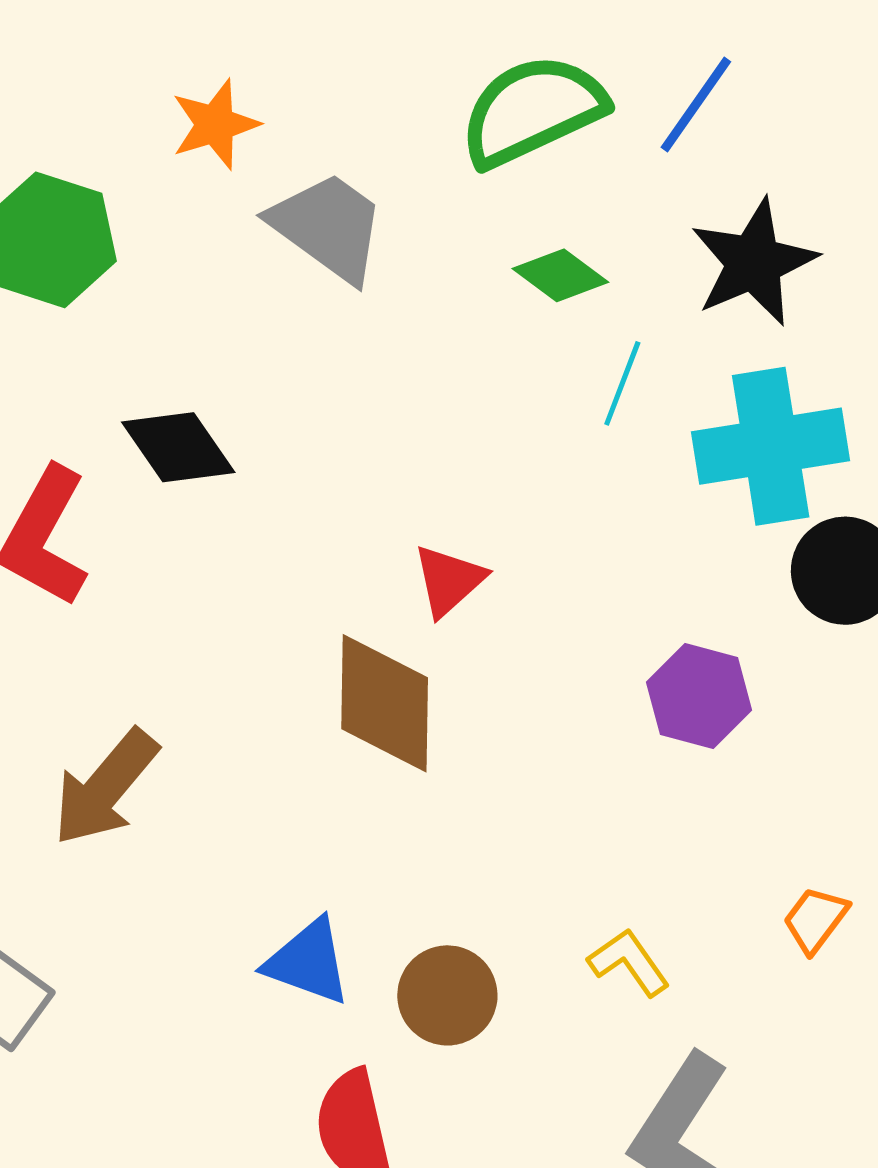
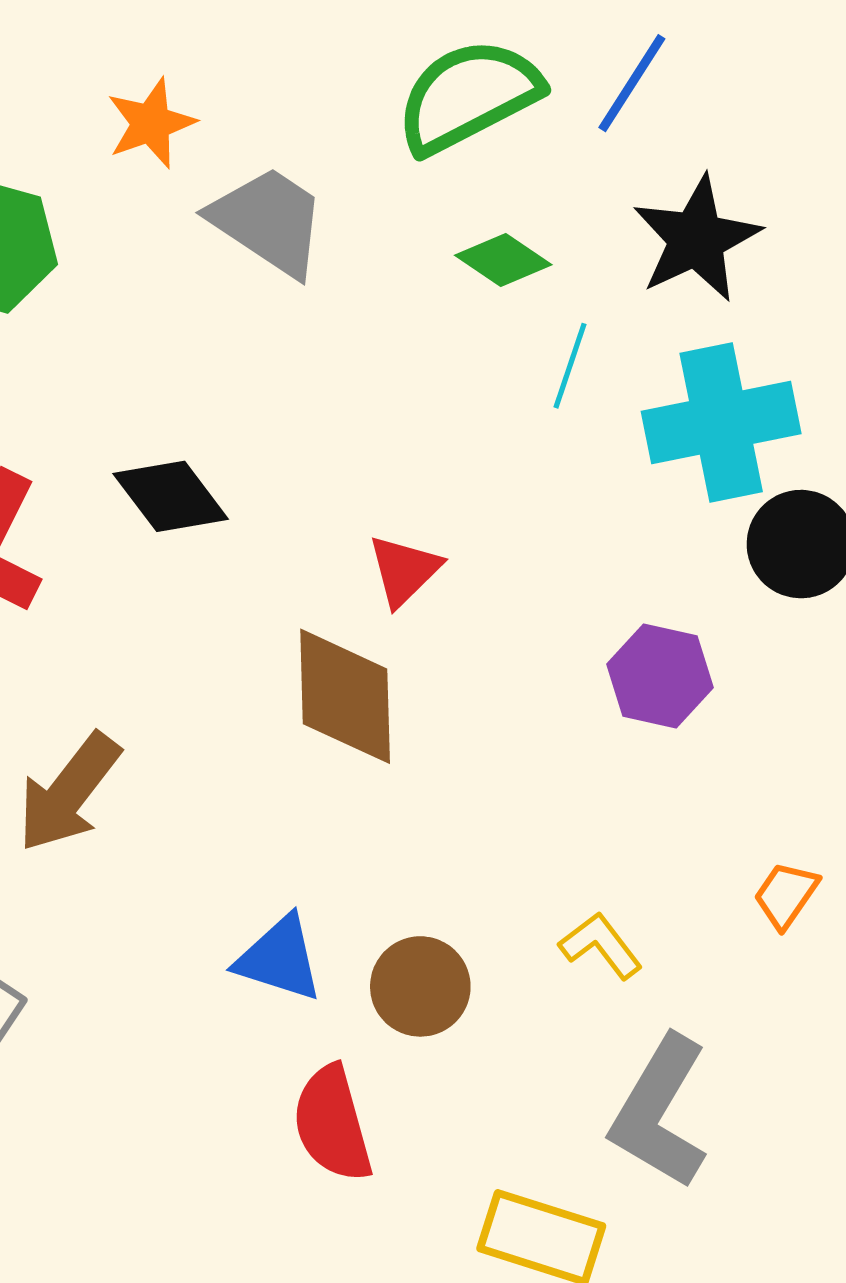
black diamond: (178, 447) -> (171, 496), moved

